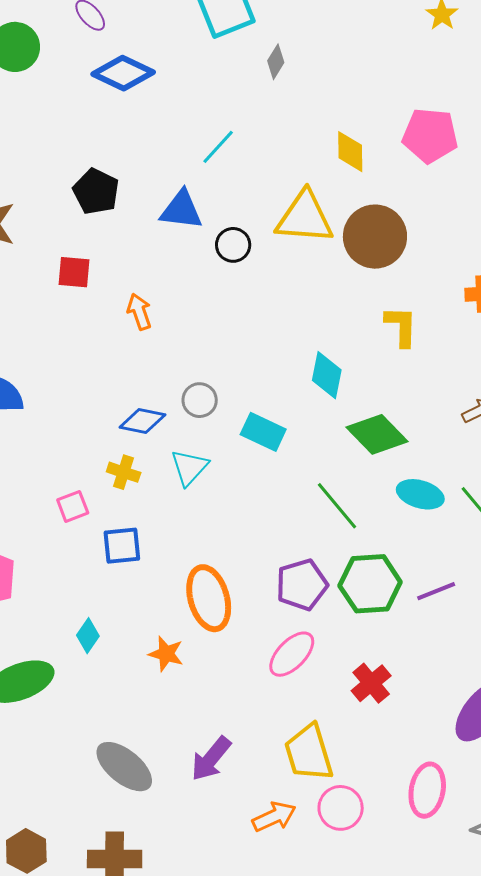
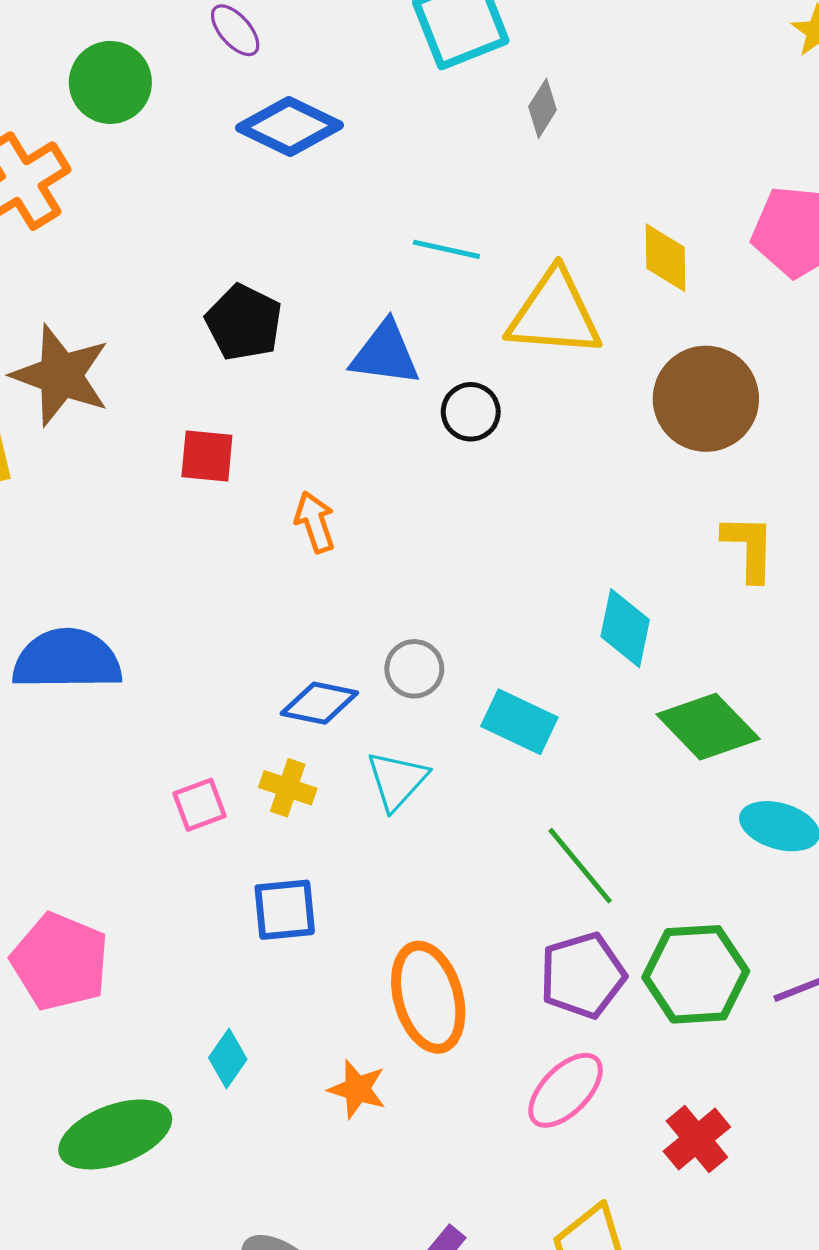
cyan line: (218, 147) -> (446, 249), turned 60
yellow triangle: (305, 218) -> (554, 314), moved
pink square: (73, 506) -> (199, 805), moved
green line: (337, 506) -> (580, 866), moved

